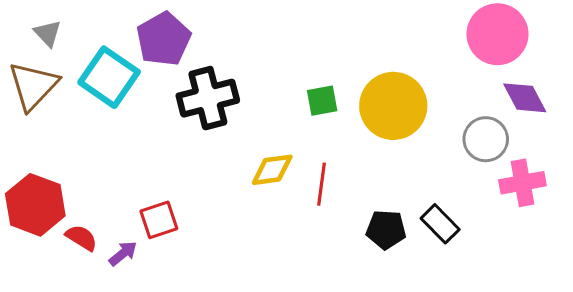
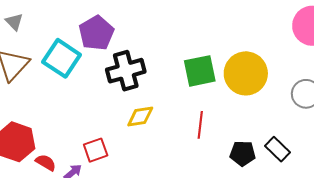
gray triangle: (48, 33) -> (14, 22), moved
green square: (322, 101) -> (200, 71), size x1.6
yellow diamond: (272, 170) -> (140, 117), moved

